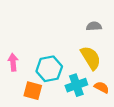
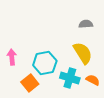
cyan cross: (76, 85) -> (70, 78), turned 36
orange square: (33, 91) -> (30, 83), turned 36

